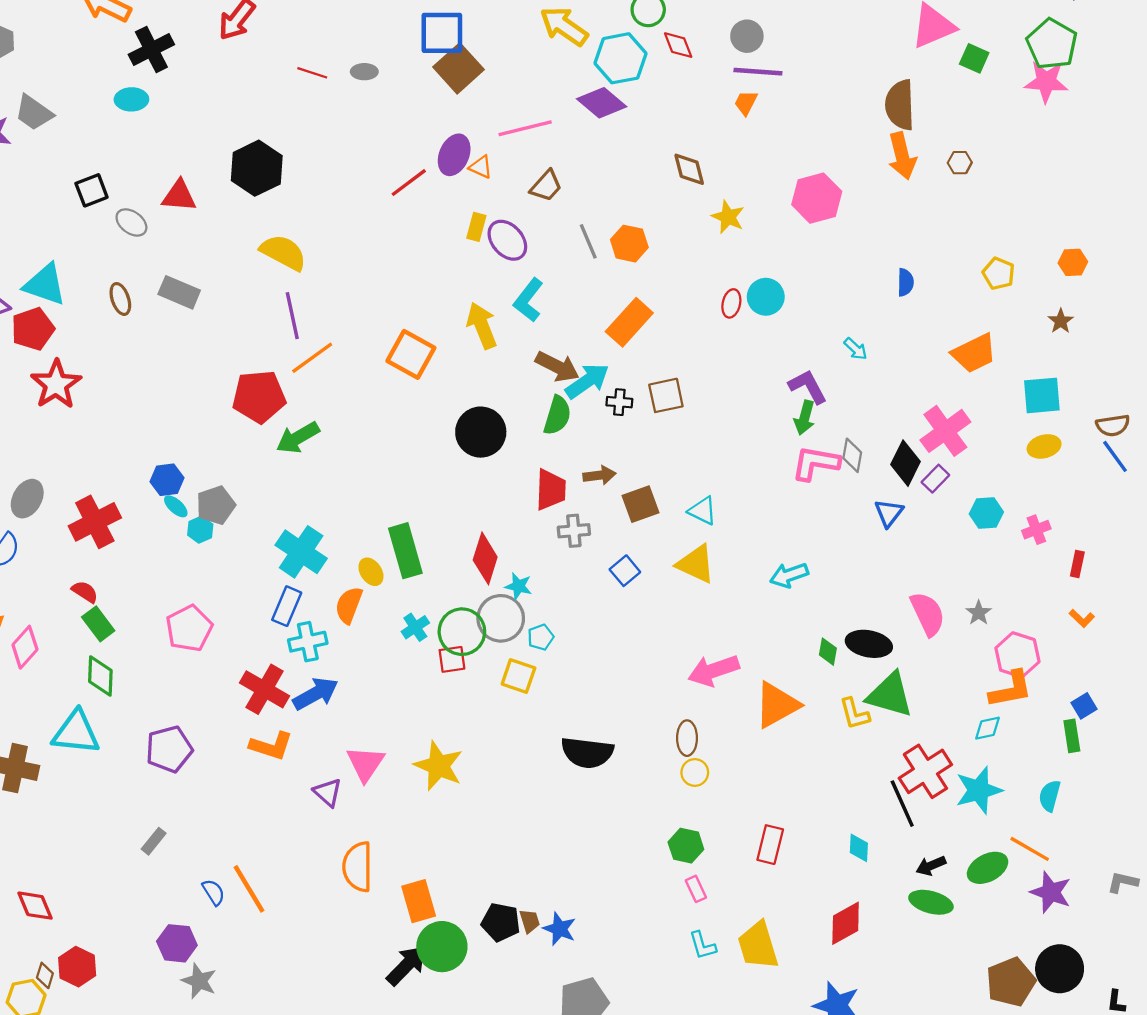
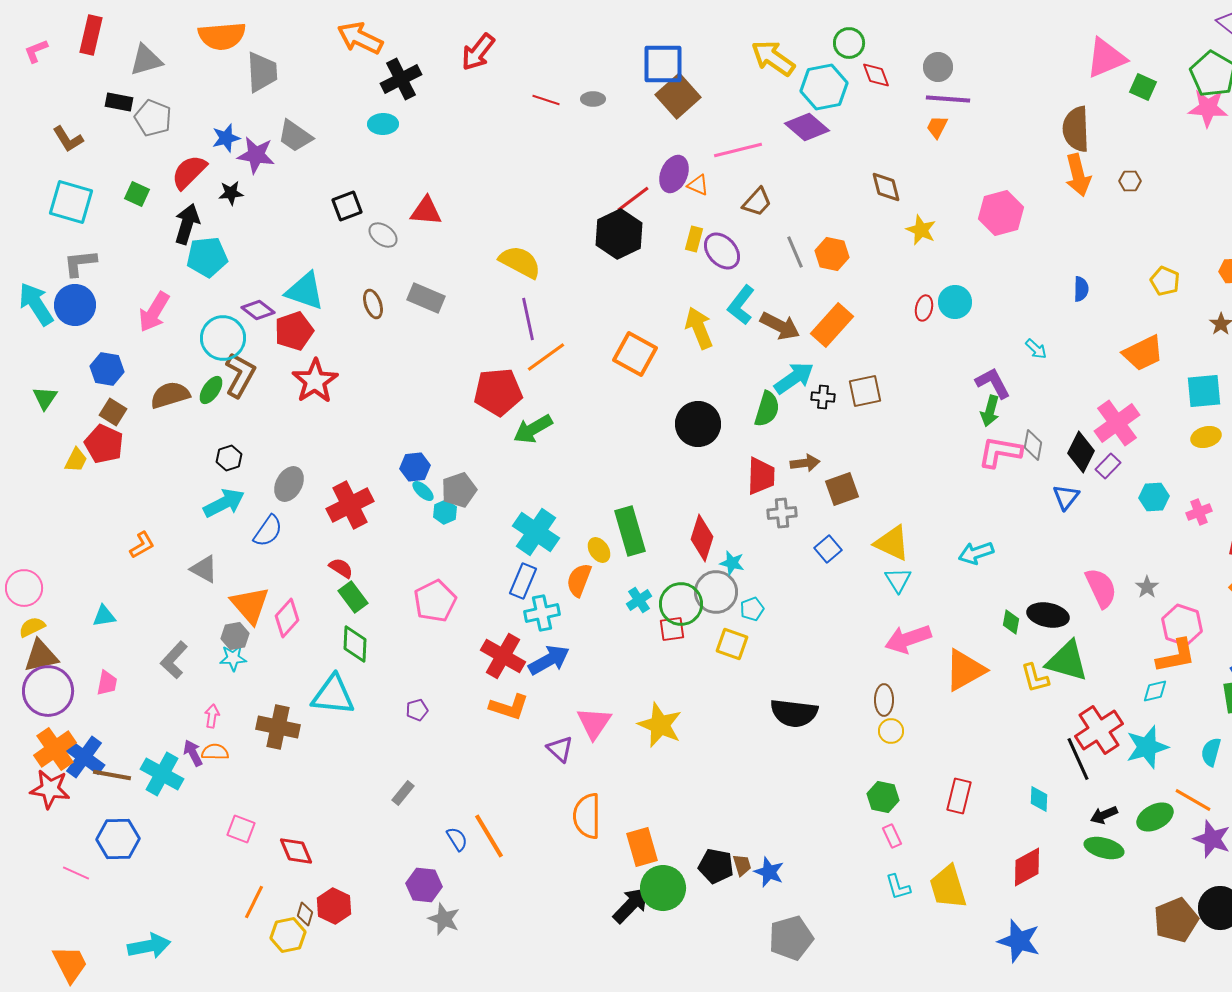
black hexagon: (257, 168) -> (619, 234), moved
brown arrow: (557, 367) -> (780, 326), moved
cyan triangle: (703, 511) -> (898, 580), moved, turned 32
purple pentagon: (169, 749) -> (417, 710), size x0.5

